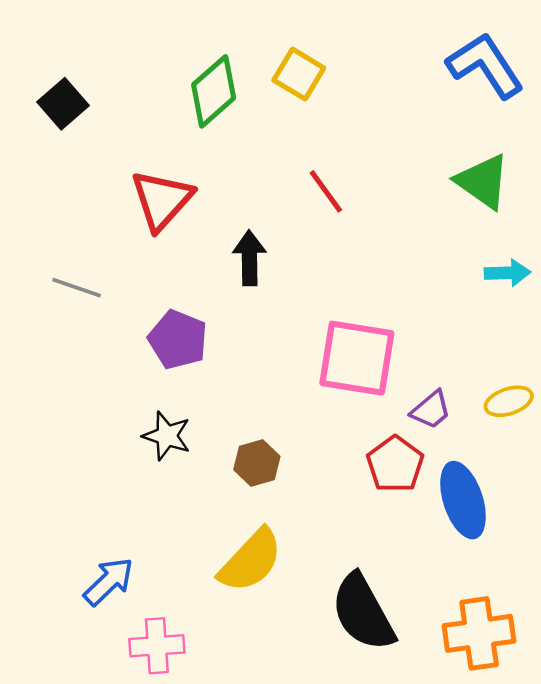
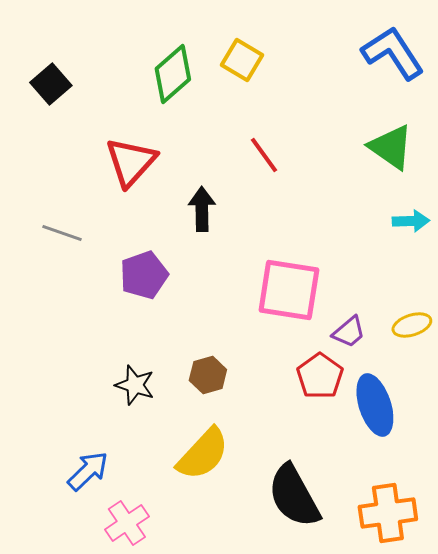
purple pentagon: (178, 340) -> (144, 275), turned 30
black star: (167, 436) -> (135, 385), moved
pink cross: (157, 646) -> (127, 523), turned -30

